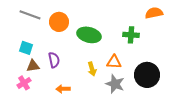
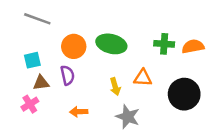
orange semicircle: (154, 13) -> (193, 46), moved
orange circle: (59, 22) -> (74, 46), moved
cyan square: (26, 48) -> (32, 60), turned -32
gray star: (115, 84) -> (128, 117), moved

